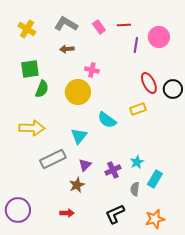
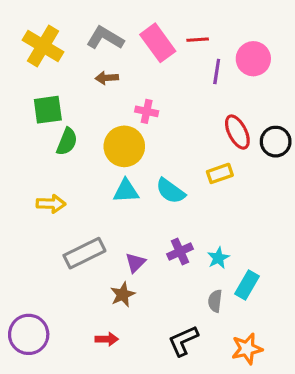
pink rectangle: (99, 27) -> (158, 43), size x1.6
yellow cross: (27, 29) -> (43, 46), size x1.4
yellow arrow: (32, 128) -> (51, 204), size x0.7
cyan triangle: (79, 136) -> (126, 191), moved, turned 48
purple cross: (113, 170) -> (180, 252), moved

